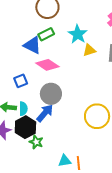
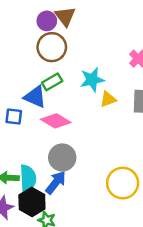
cyan star: (78, 34) -> (92, 80), turned 30
blue square: (21, 81) -> (14, 117), moved, turned 32
cyan semicircle: (23, 109) -> (28, 178), size x1.5

